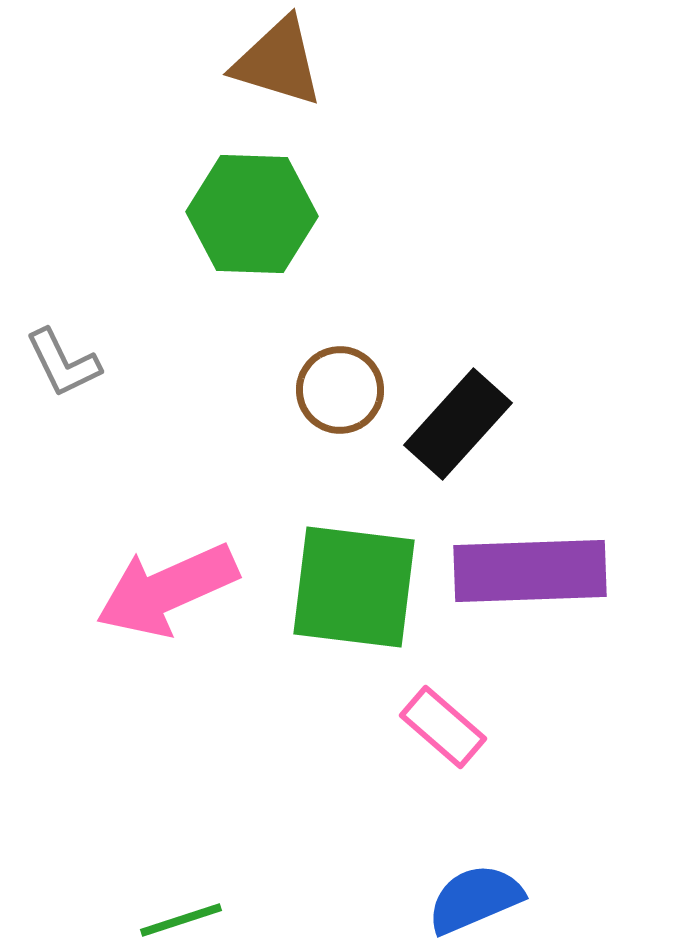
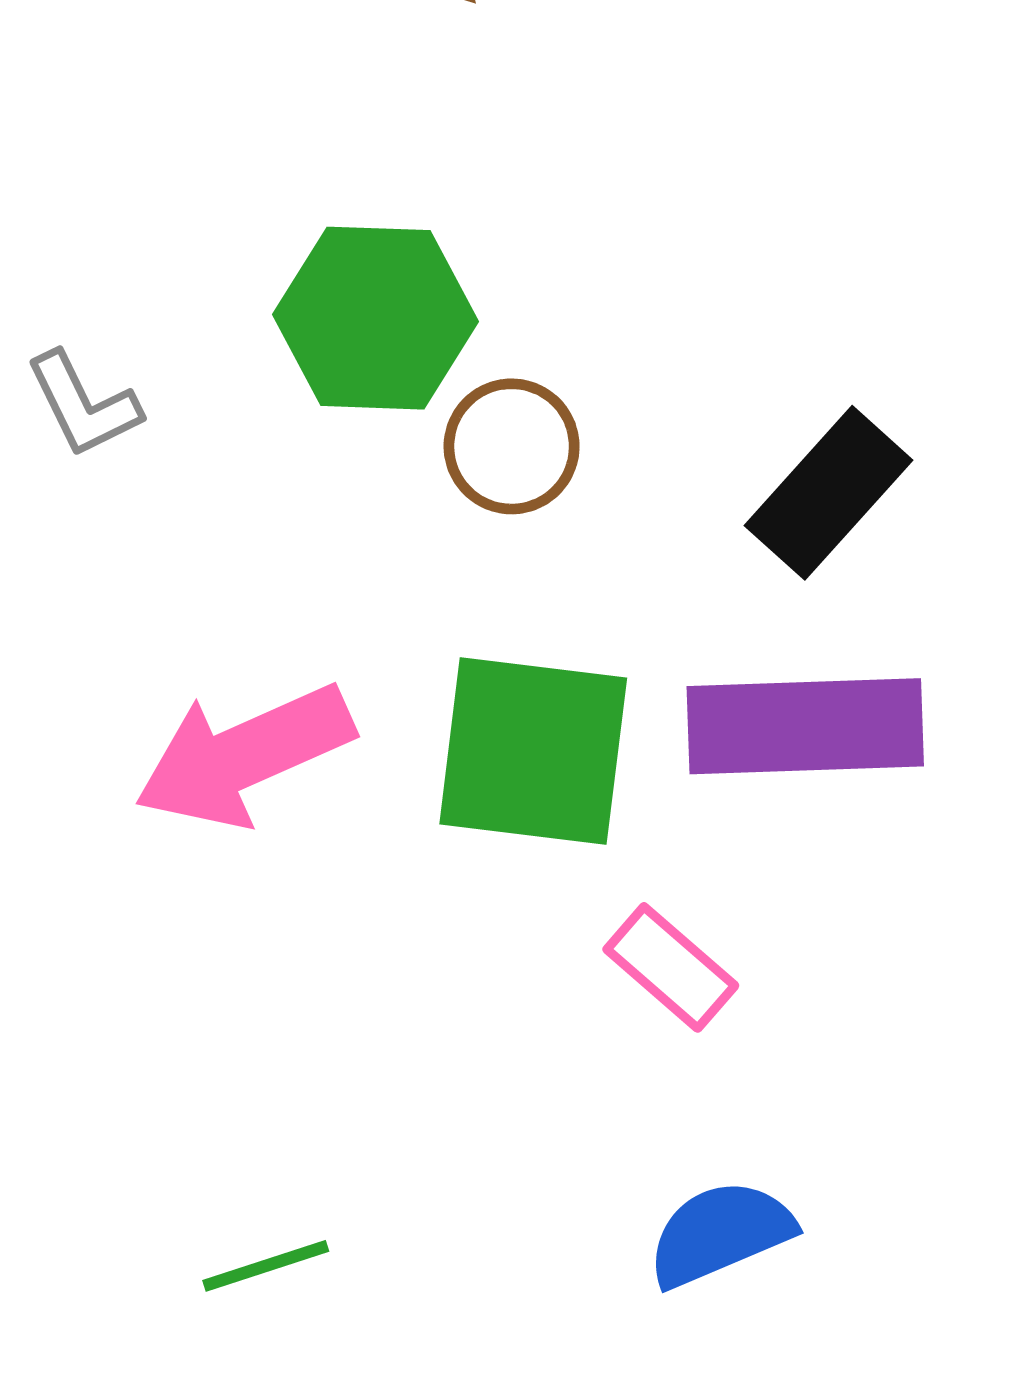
green hexagon: (252, 214) -> (375, 318), moved
black rectangle: (458, 424) -> (829, 493), moved

